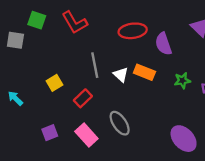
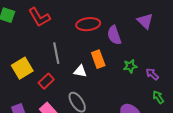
orange rectangle: (144, 72) -> (98, 59), turned 48
white triangle: (121, 75) -> (80, 71), moved, turned -32
yellow square: (54, 83) -> (22, 68), size x1.5

